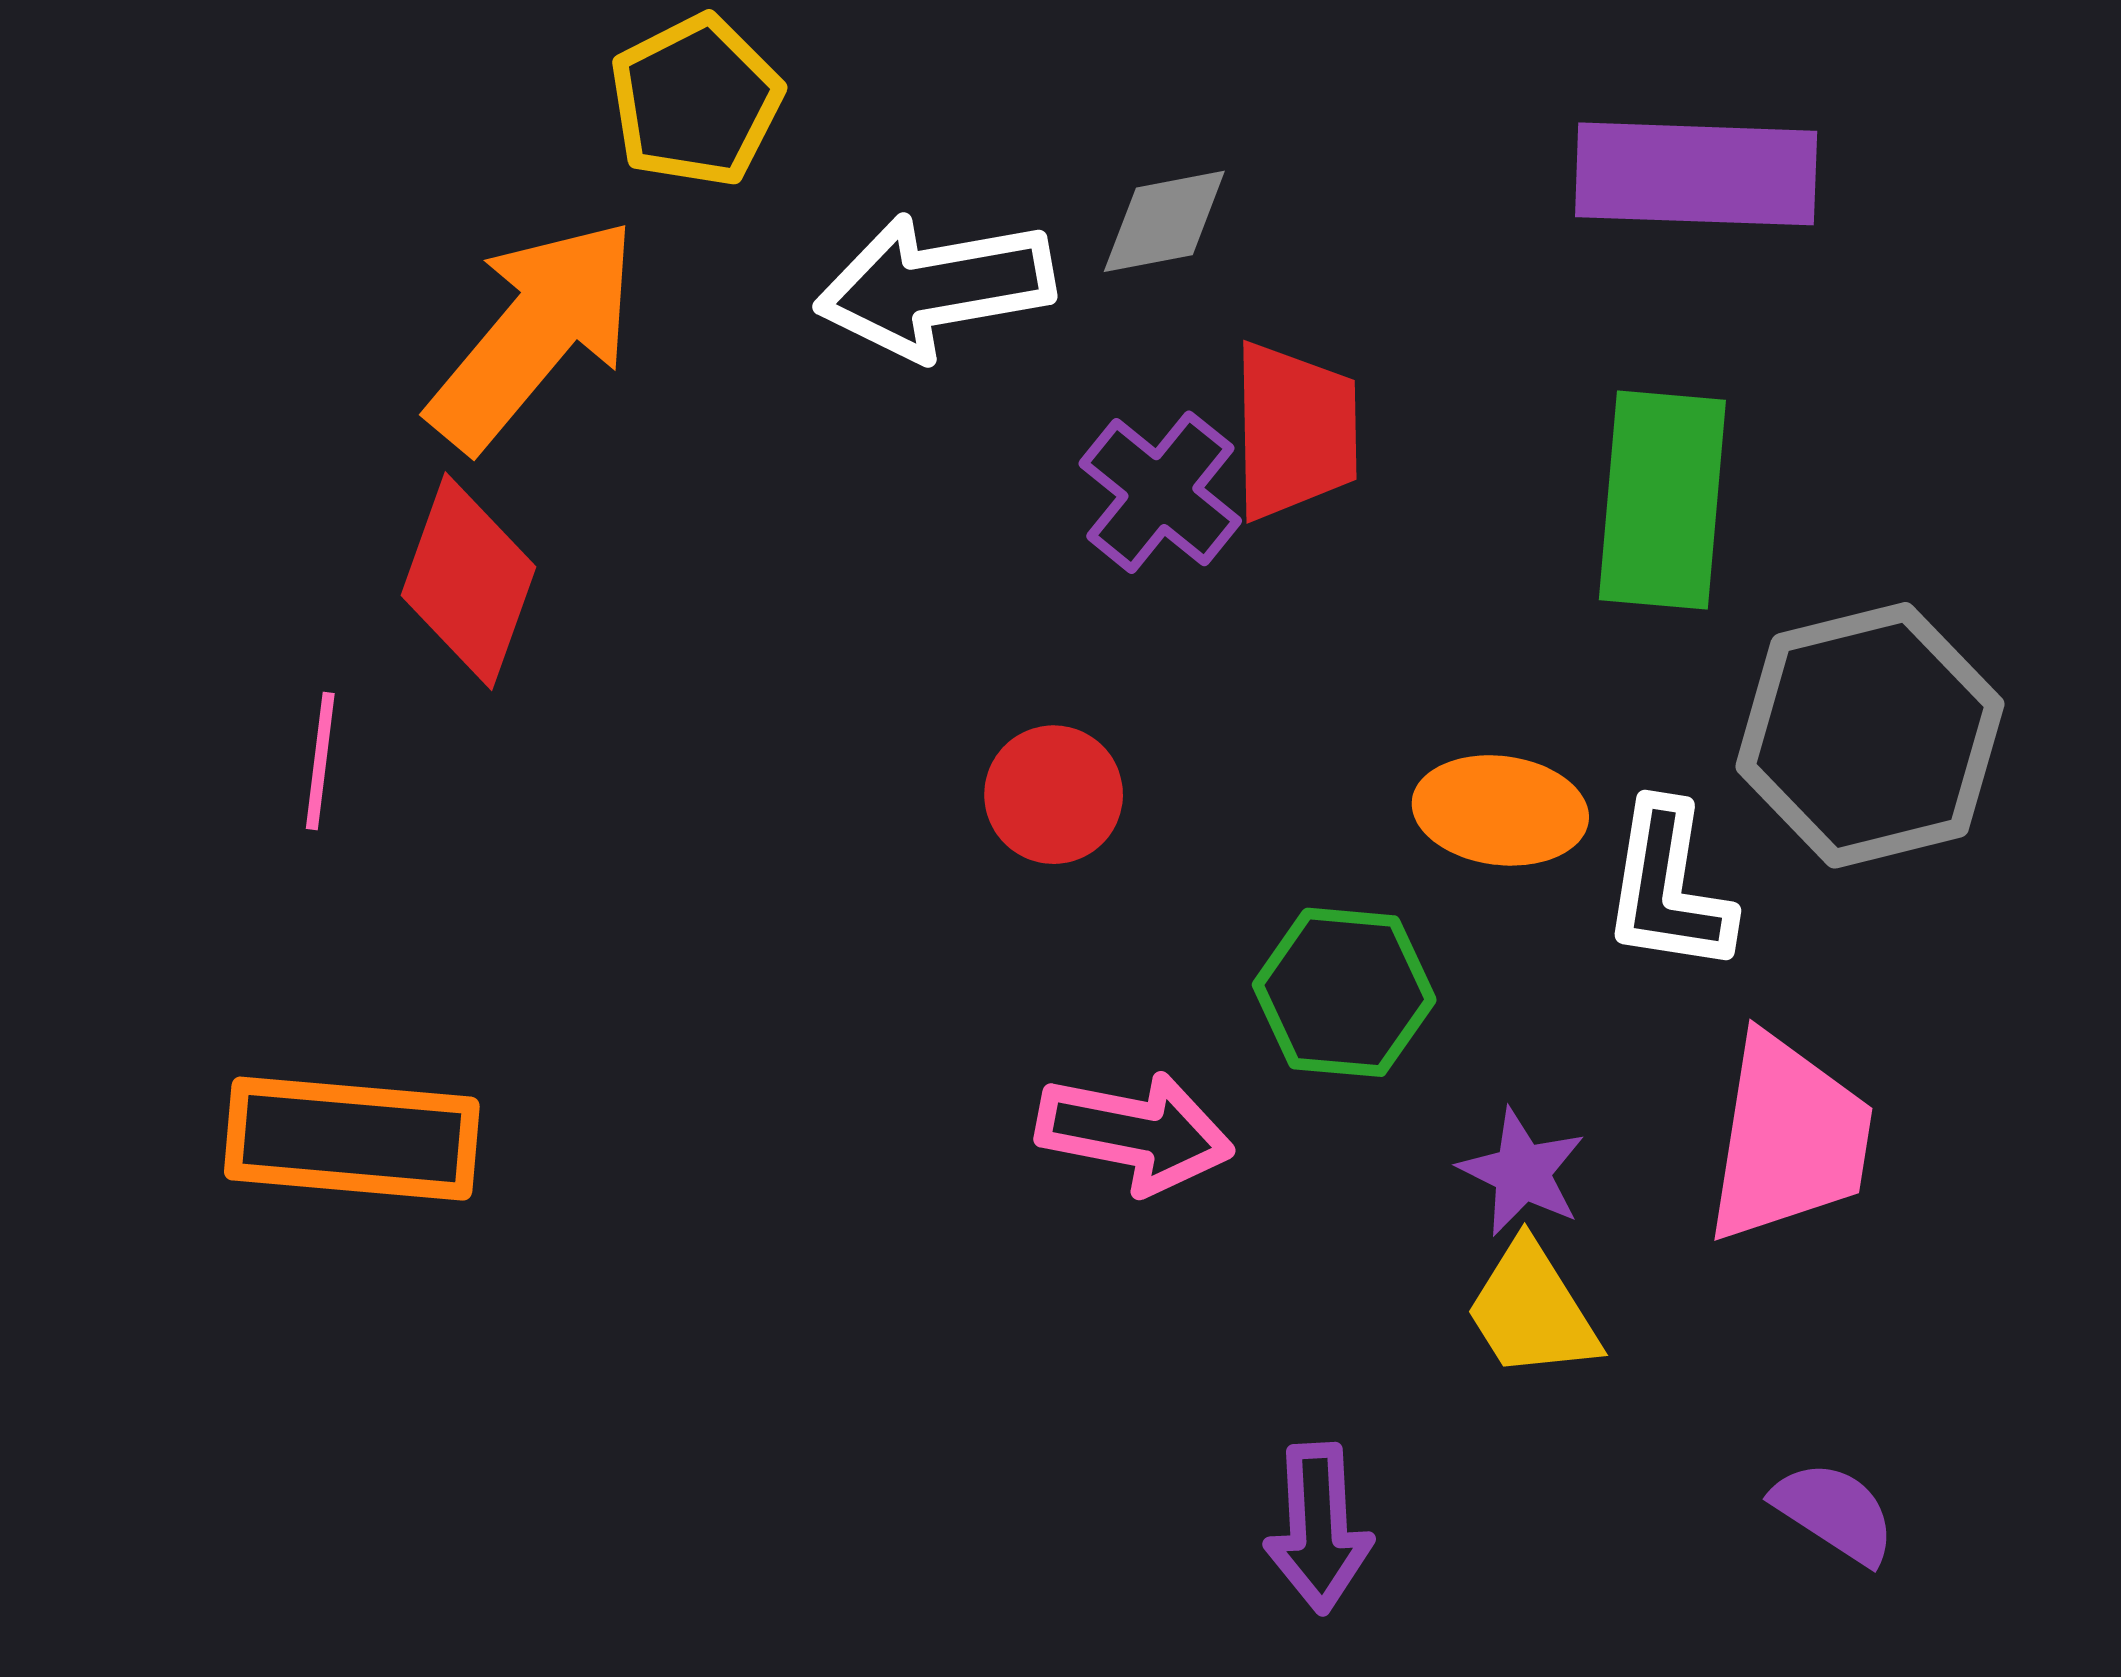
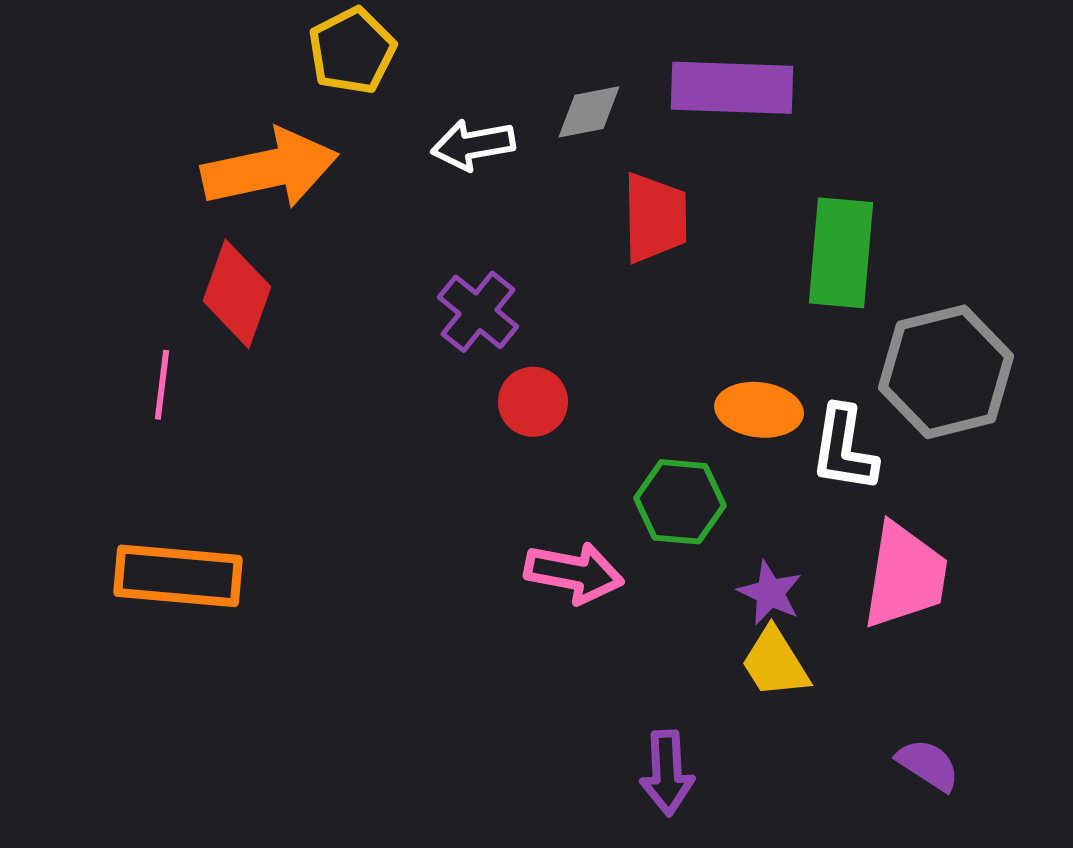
purple rectangle: (1696, 174) -> (732, 88), moved
white arrow: (935, 287) -> (473, 145), size x0.7
orange arrow: (534, 334) -> (270, 169), turned 38
purple cross: (1160, 492) -> (478, 312), moved

